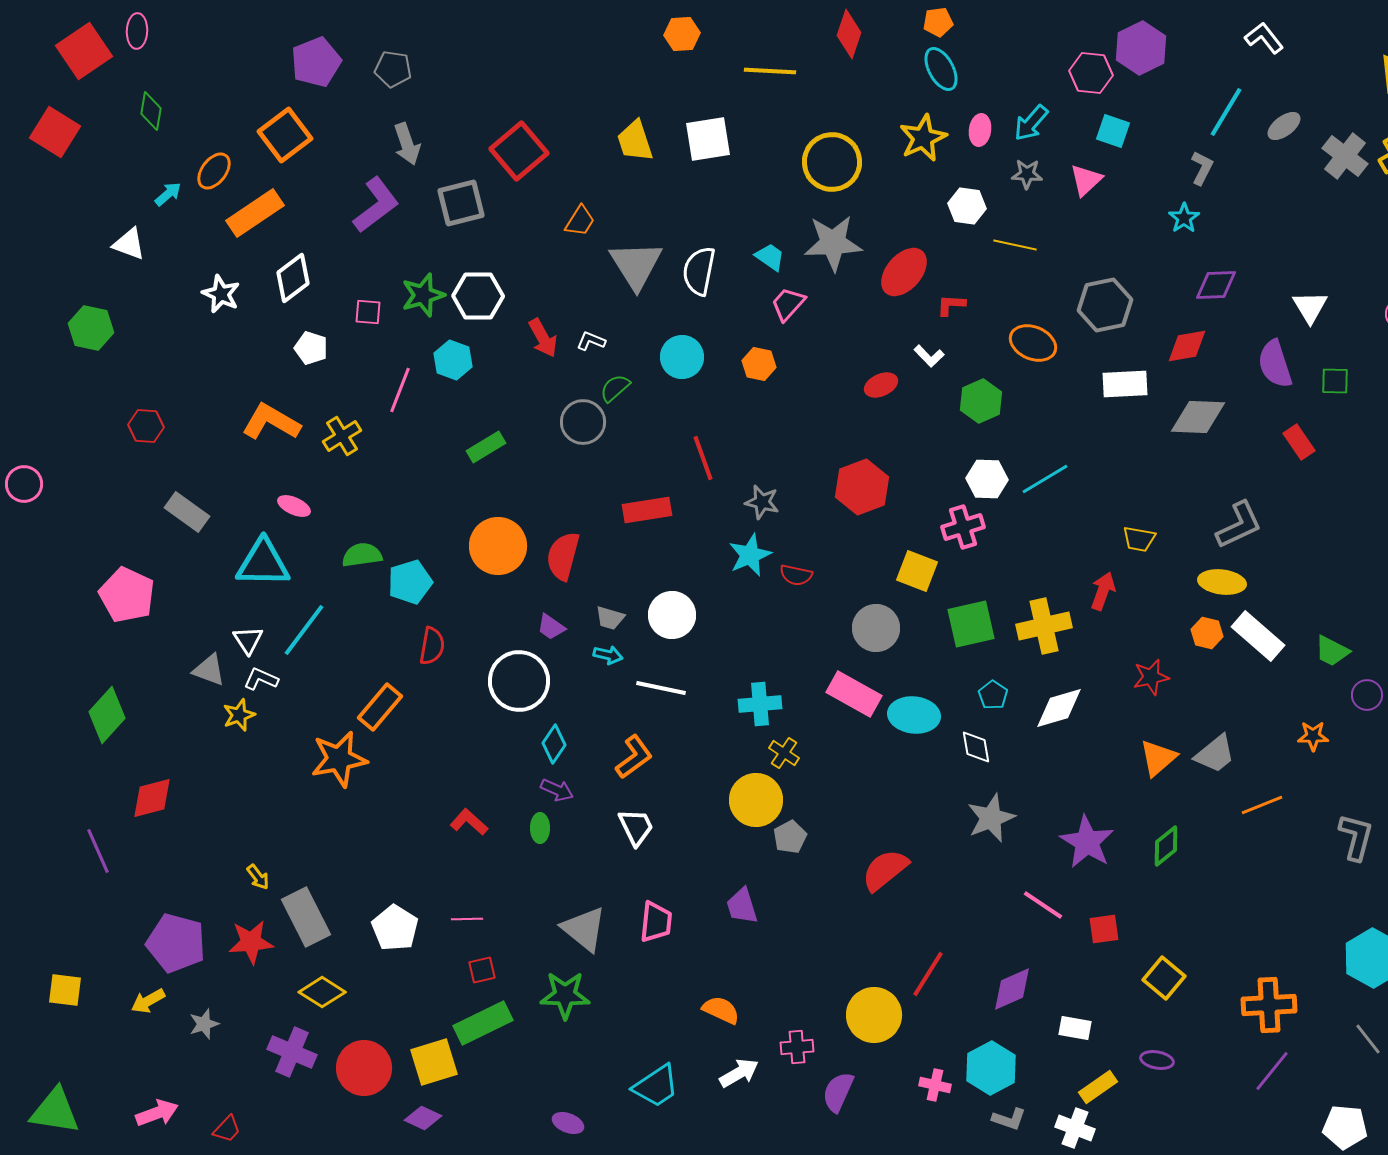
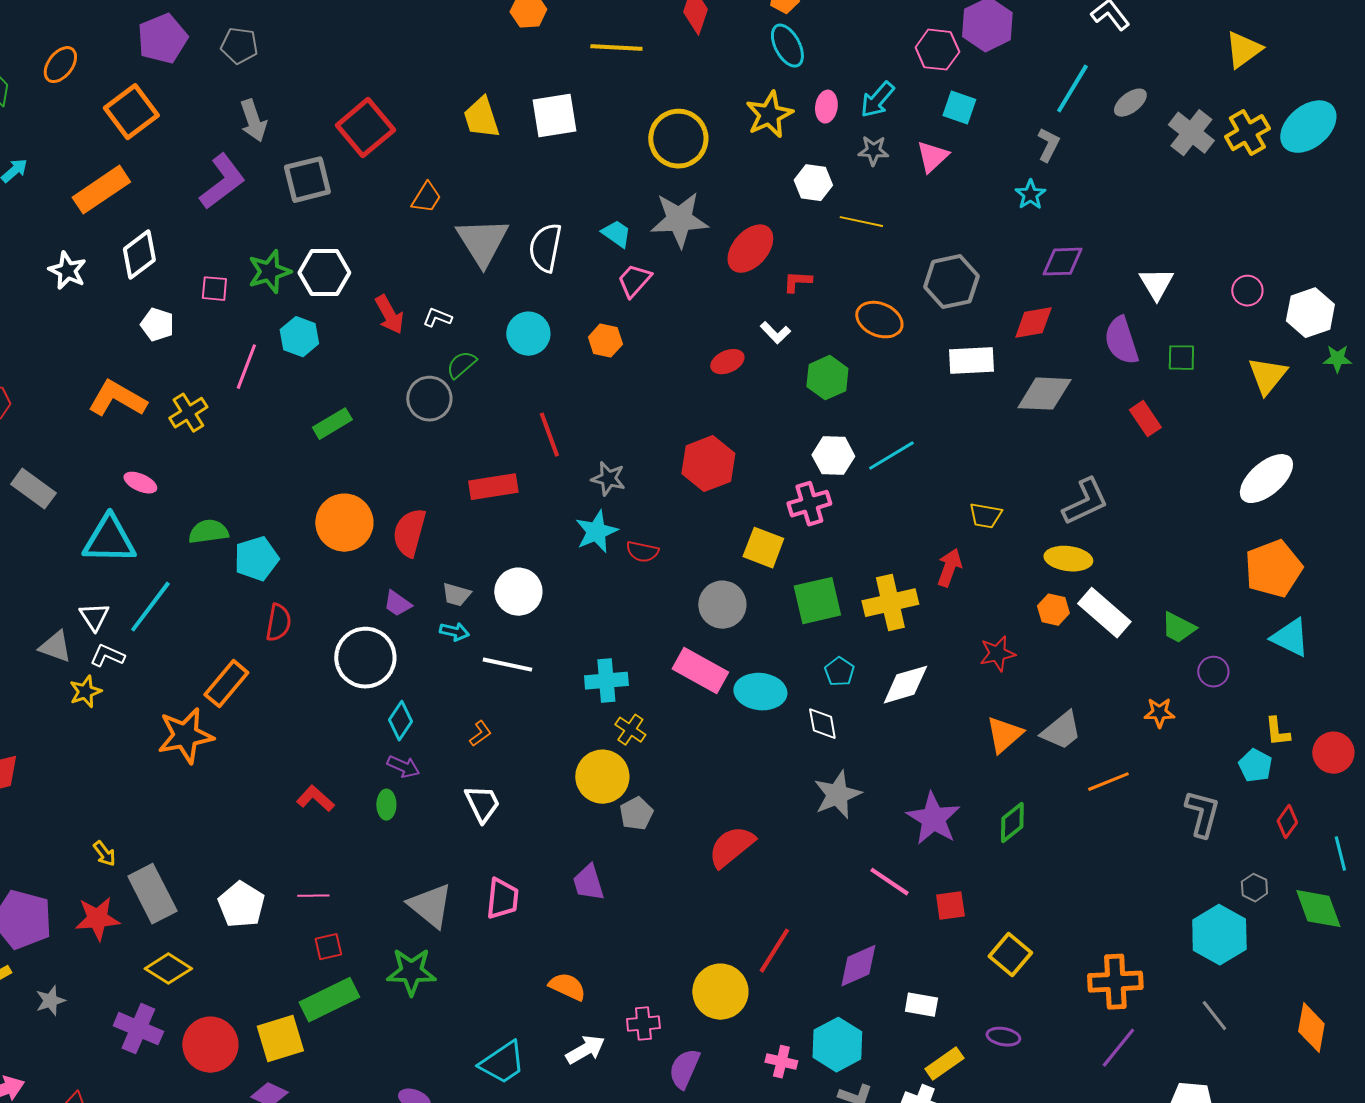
orange ellipse: (214, 171) -> (60, 65), moved
orange L-shape: (634, 757) -> (480, 734), size x0.6

